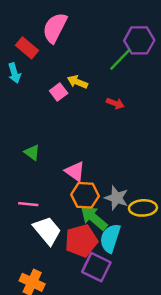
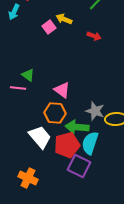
cyan arrow: (14, 73) -> (14, 12), turned 42
orange hexagon: (85, 195) -> (55, 113), moved
pink line: (28, 204) -> (18, 88), moved
green arrow: (94, 218) -> (77, 127), turned -35

